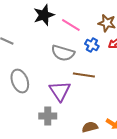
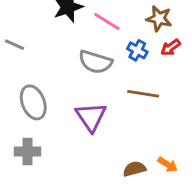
brown line: (84, 75) -> (143, 94), moved
gray cross: (48, 116) -> (27, 152), moved

